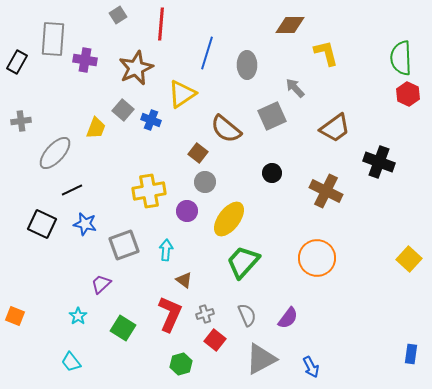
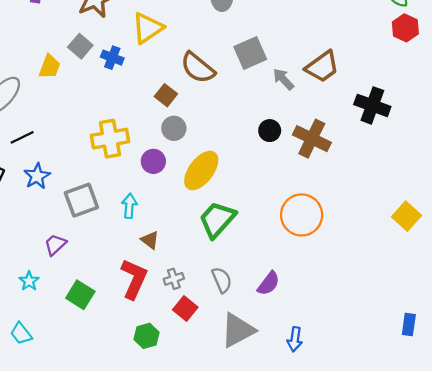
gray arrow: (295, 88) -> (283, 79), moved
black circle: (272, 173) -> (270, 131), moved
blue star: (85, 224) -> (37, 176), turned 30
blue arrow: (311, 367) -> (295, 339), turned 35

